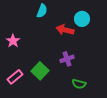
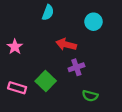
red arrow: (65, 30) -> (66, 44), moved
pink rectangle: (15, 77) -> (17, 88), turned 56

